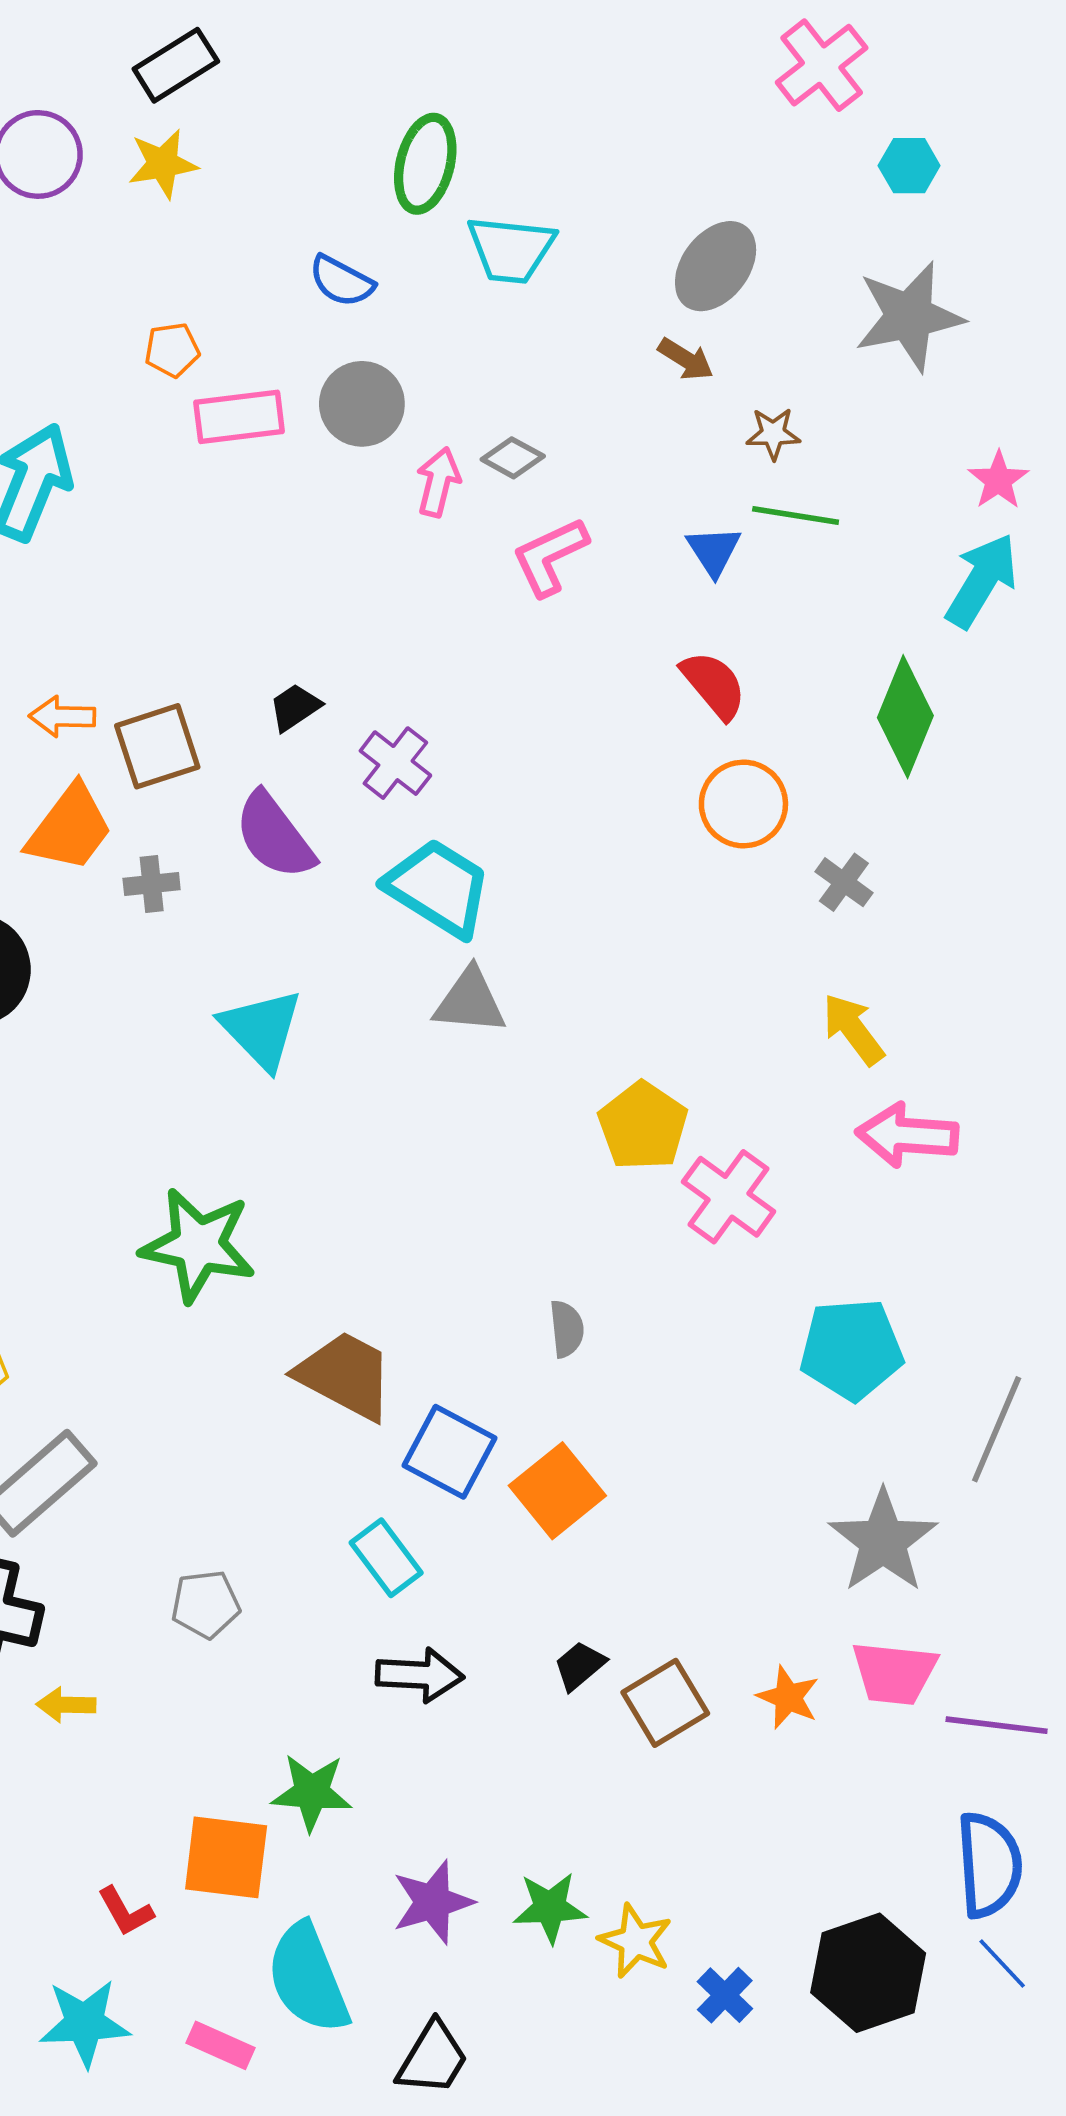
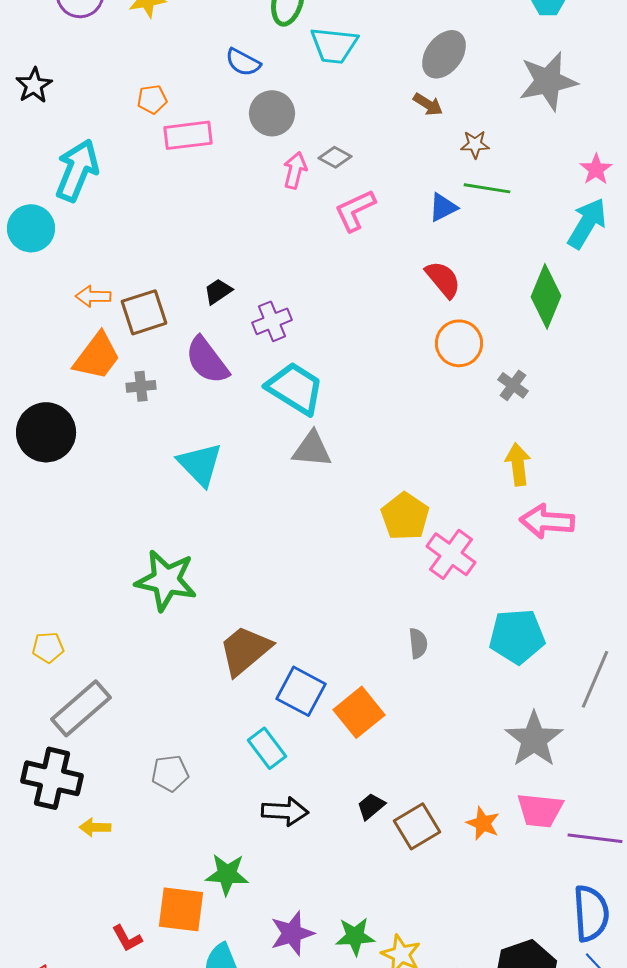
gray circle: (362, 404) -> (272, 113), moved
blue triangle: (714, 551) -> (443, 207), turned 36
purple cross: (395, 763) -> (272, 321), turned 30
yellow arrow: (853, 1029) -> (518, 464), turned 30
gray semicircle: (567, 1329) -> (418, 643), moved
brown trapezoid: (345, 1375) -> (245, 650), turned -68

